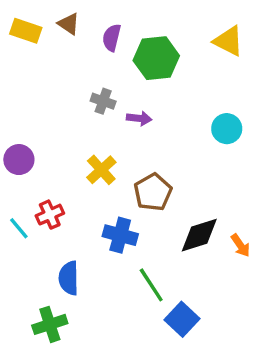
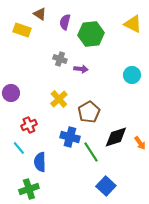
yellow rectangle: (26, 31) -> (22, 30), moved
cyan line: (19, 228) -> (19, 148), moved
green line: (151, 285) -> (91, 152), moved

